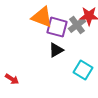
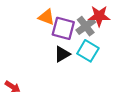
orange triangle: (42, 17) -> (46, 17), size x0.7
cyan square: (83, 70) -> (88, 51), moved

